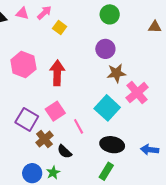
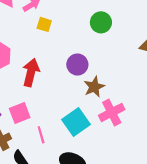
yellow square: (60, 28) -> (44, 24), turned -32
purple circle: (105, 49) -> (77, 65), moved
brown star: (116, 73) -> (94, 87), turned -30

